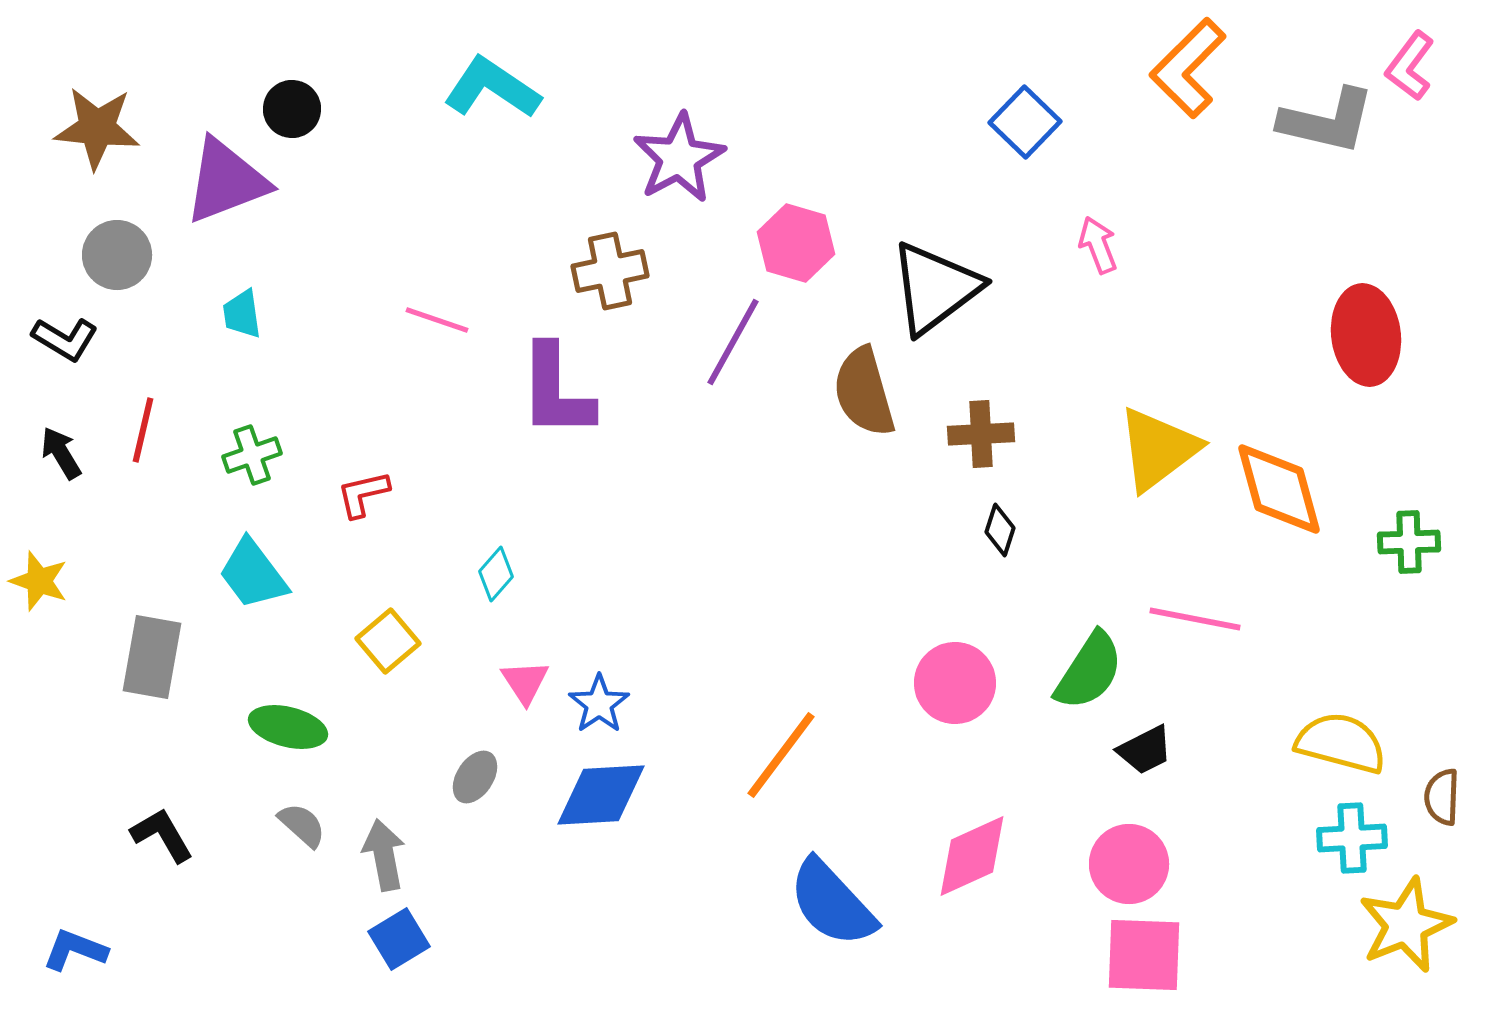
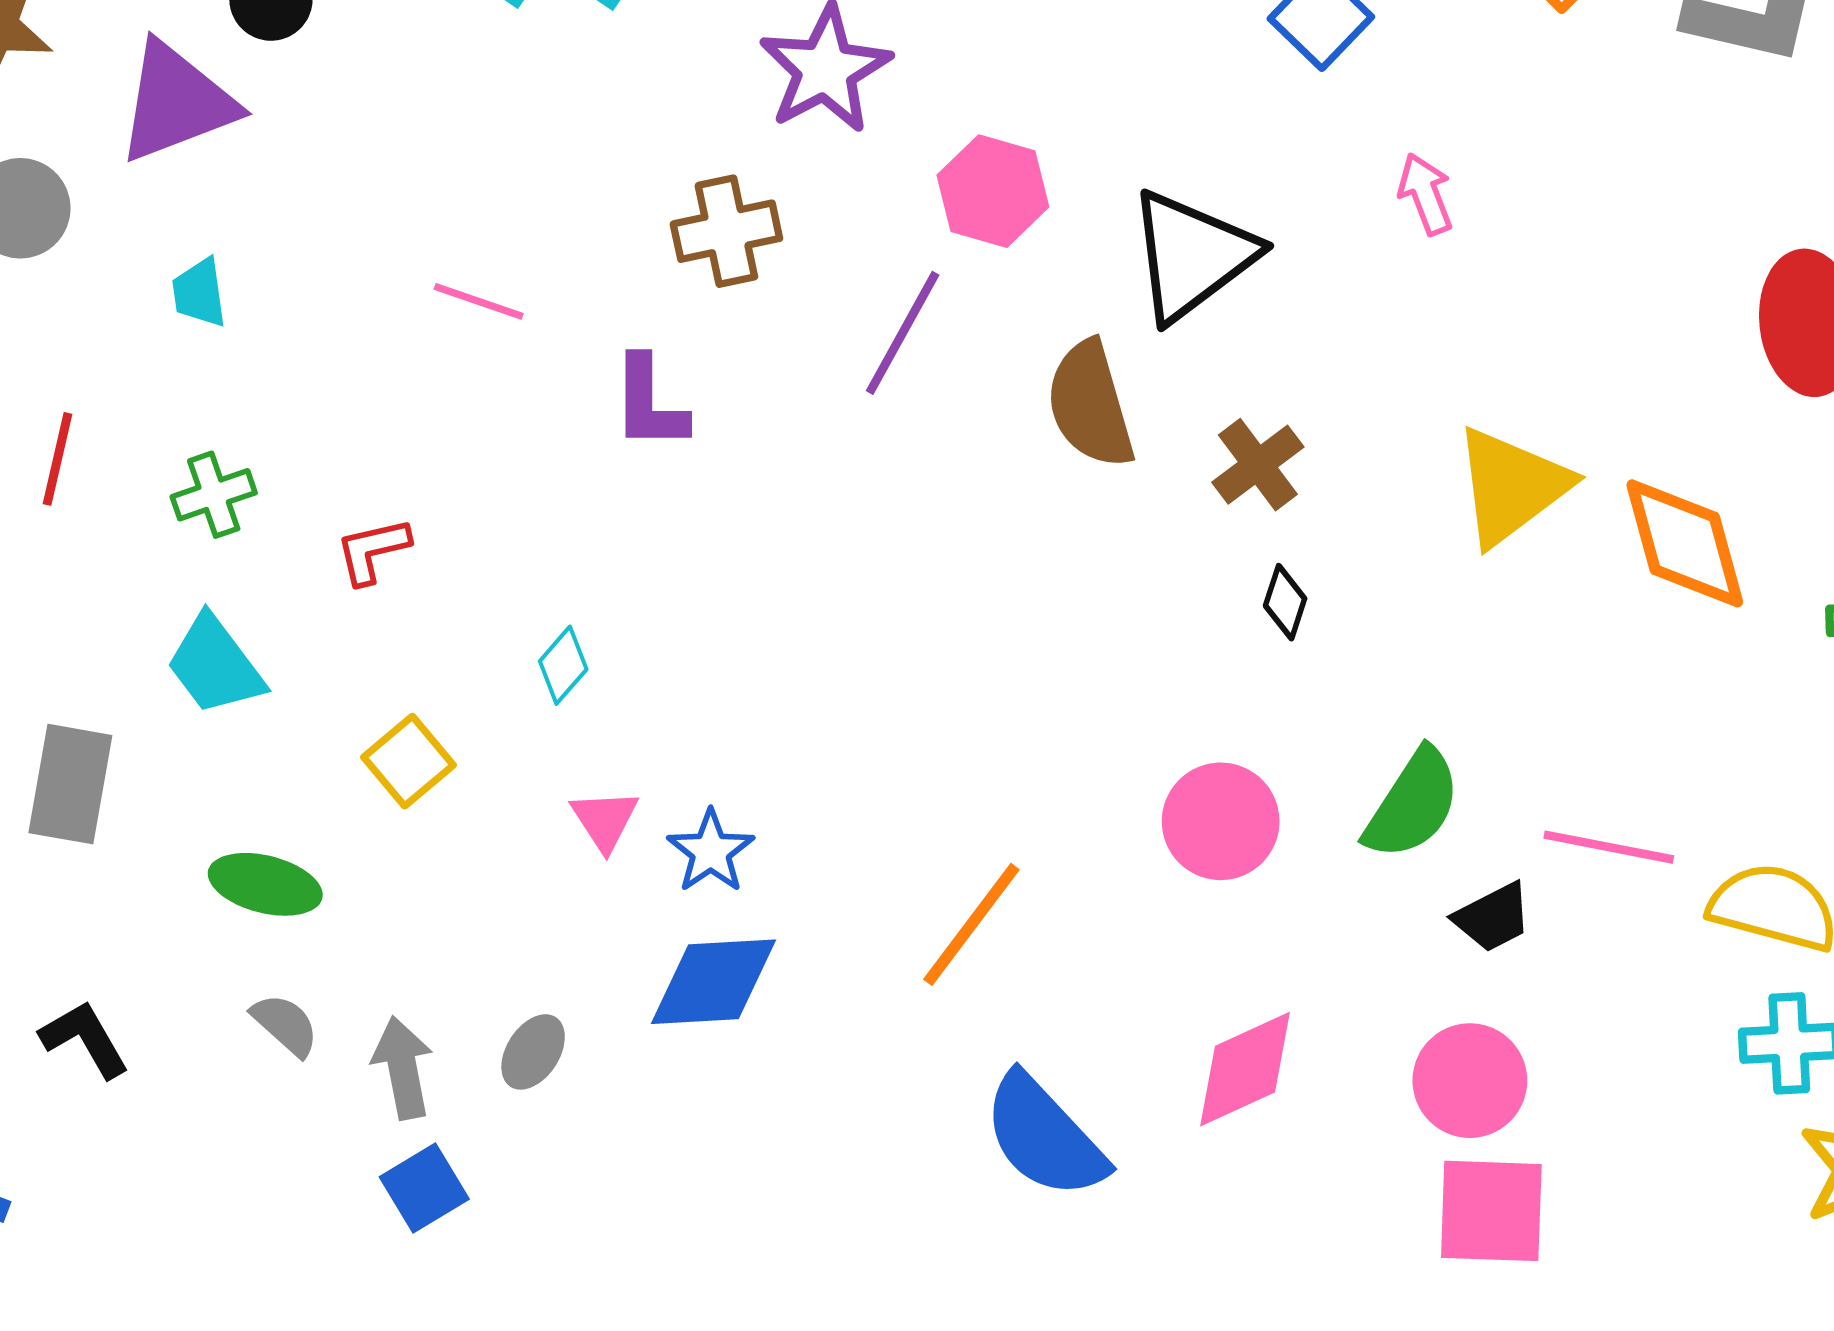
purple L-shape: (556, 391) -> (649, 403), size x0.7
brown cross: (981, 434) -> (1258, 465), turned -34
pink line: (1195, 619) -> (1609, 847), moved
gray ellipse: (475, 777) -> (533, 1052), moved

